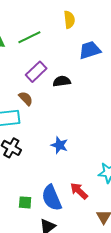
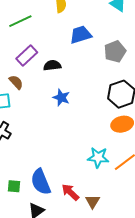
blue star: (59, 145) -> (61, 98), moved
red arrow: (79, 191) -> (70, 192), moved

